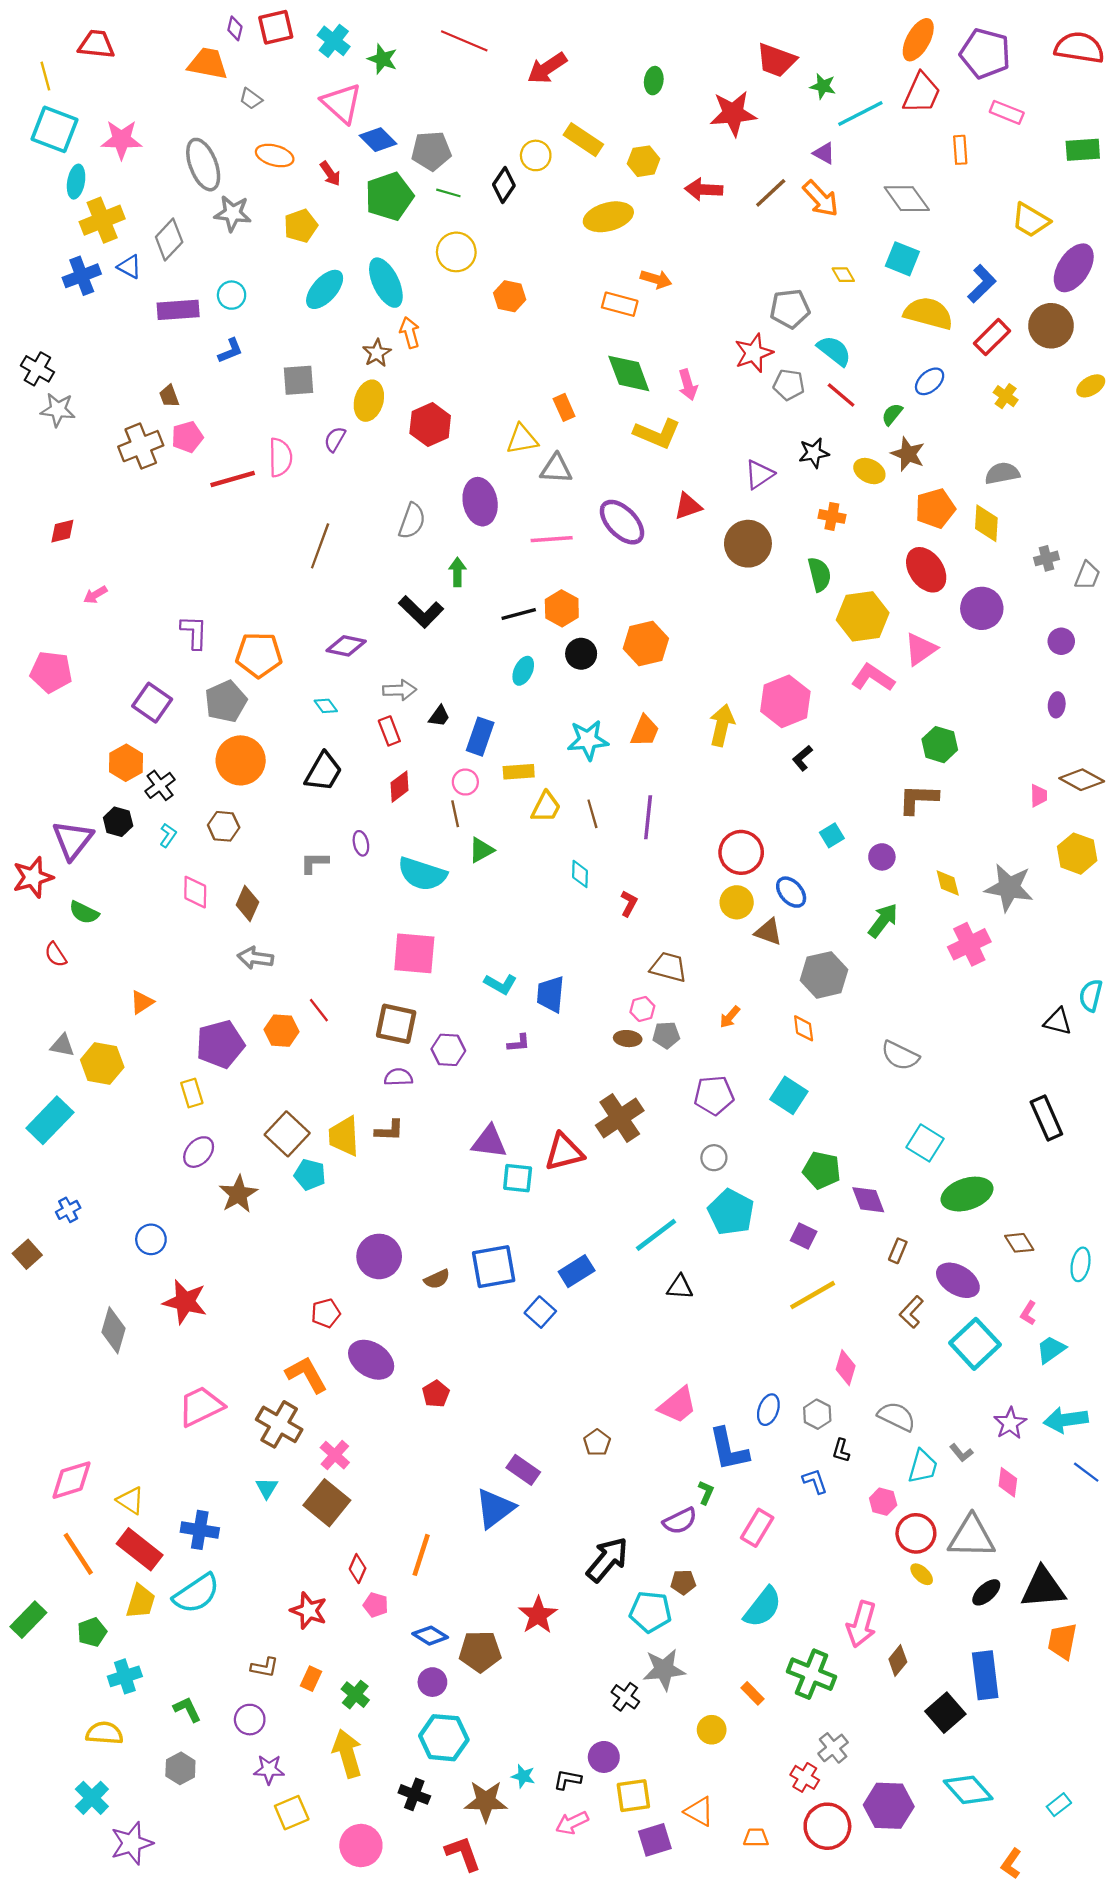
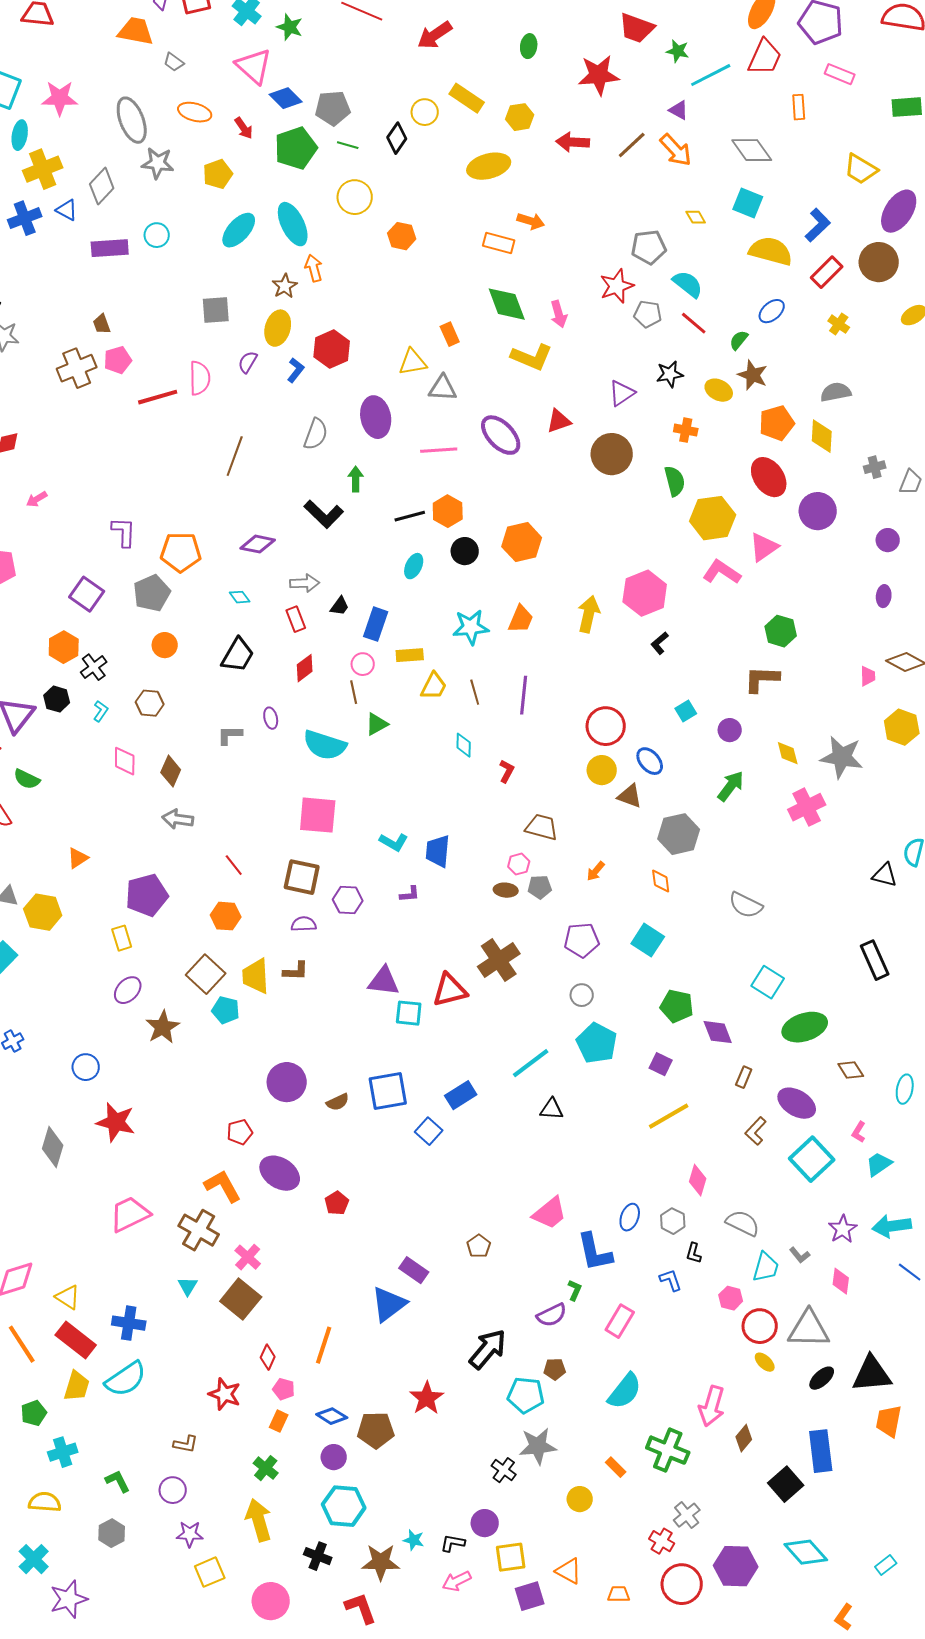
blue L-shape: (230, 351) -> (296, 370), moved, turned -30
orange circle: (241, 760) -> (165, 645), size x0.6
orange hexagon: (281, 1031) -> (226, 916), moved
orange rectangle: (311, 1679) -> (279, 1421), moved

